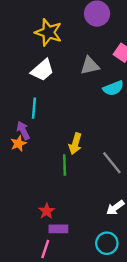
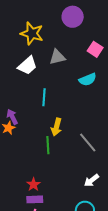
gray triangle: (90, 66) -> (57, 57), moved
cyan line: (34, 108) -> (44, 97), moved
purple rectangle: (58, 229) -> (35, 199), moved

